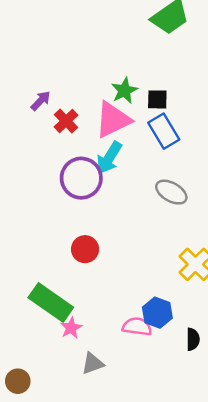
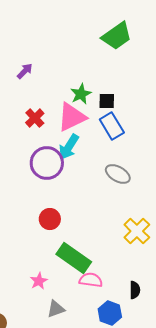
purple arrow: (41, 101) -> (25, 71), moved
green rectangle: (51, 302) -> (74, 258), moved
blue hexagon: (157, 313) -> (110, 313), moved

